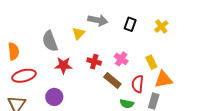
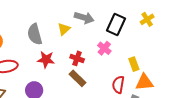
black rectangle: (130, 24) -> (116, 25), size x1.5
yellow cross: (161, 26) -> (147, 19), moved
pink cross: (121, 59) -> (104, 48), moved
brown rectangle: (112, 80) -> (77, 78), moved

